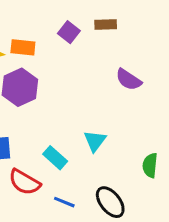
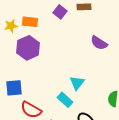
cyan rectangle: (55, 158) -> (65, 100), moved

